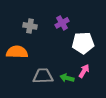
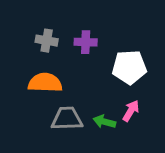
purple cross: (62, 23) -> (86, 42), moved, turned 32
orange semicircle: (17, 52) -> (45, 83), moved

